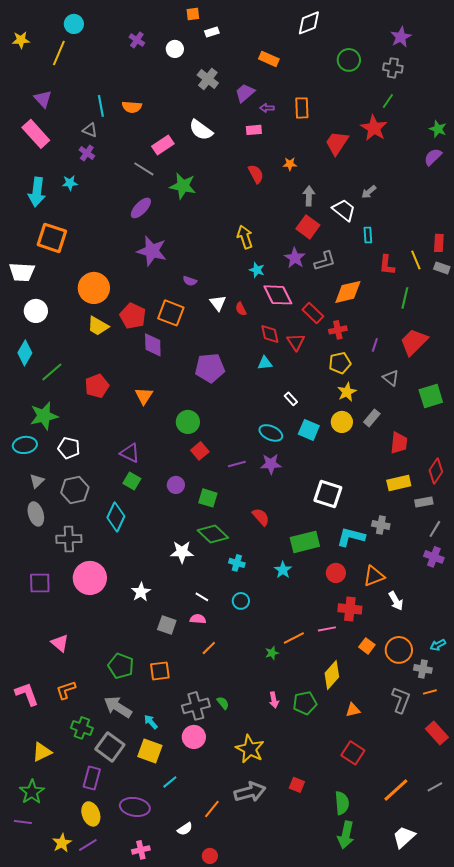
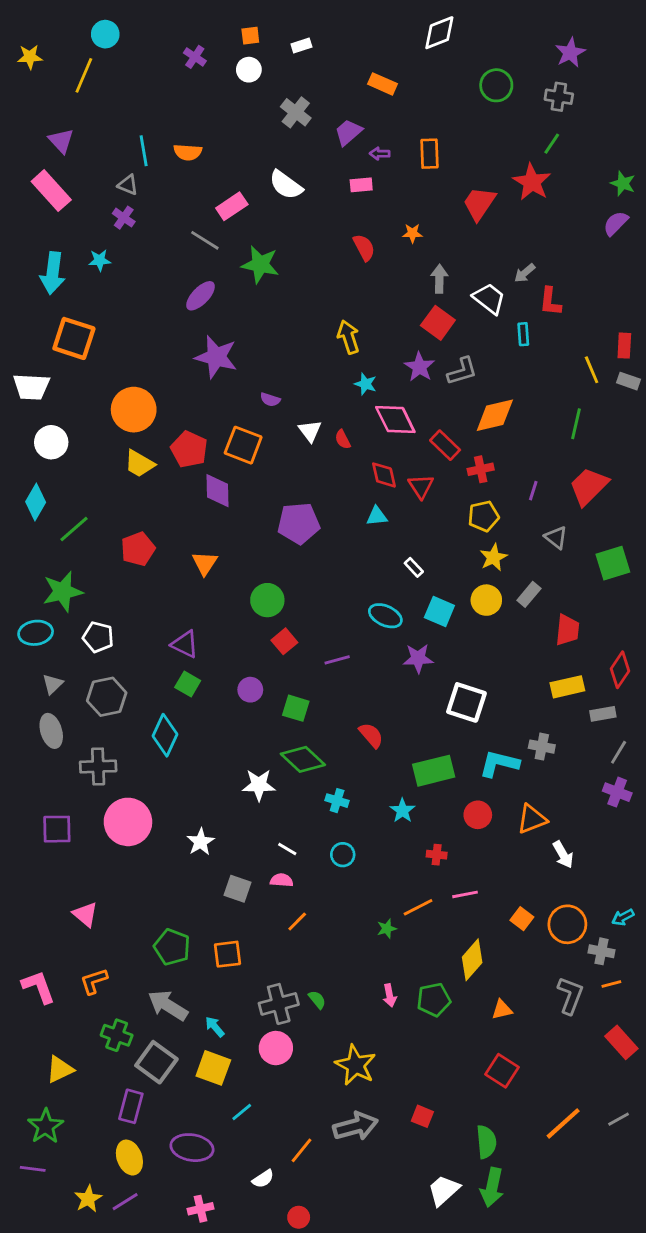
orange square: (193, 14) -> (250, 36), moved
red L-shape: (387, 265) -> (550, 301), moved
purple star: (271, 464) -> (418, 658), moved
red cross: (350, 609) -> (437, 855), moved, size x0.6
white trapezoid: (404, 837) -> (444, 1190), moved

